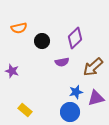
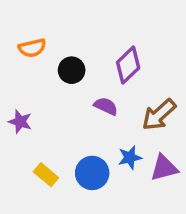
purple semicircle: (62, 62) -> (106, 106), turned -144
yellow rectangle: (25, 110) -> (46, 175), moved
blue circle: (70, 112) -> (92, 173), moved

